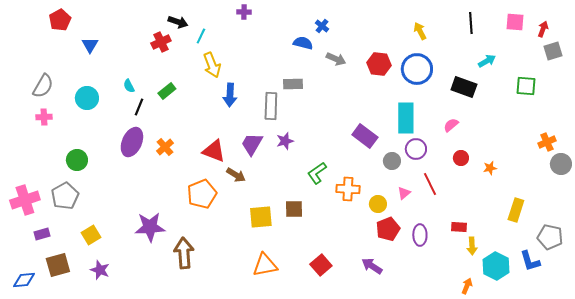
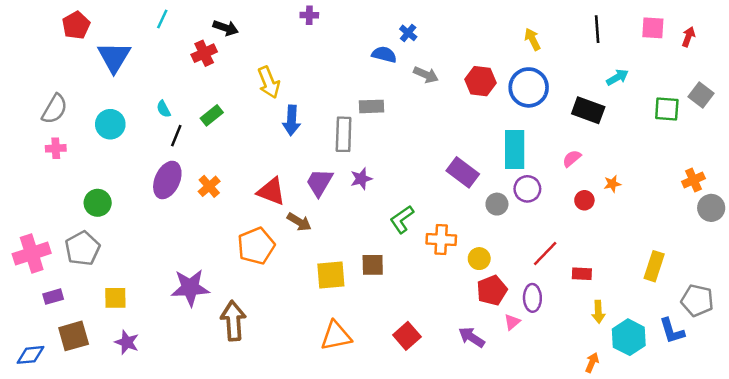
cyan line: (201, 36) -> (162, 19), moved
blue triangle: (90, 45) -> (114, 57), size x1.6
gray square: (553, 51) -> (701, 95), moved, turned -36
orange star: (490, 168) -> (612, 184), moved
red line: (430, 184) -> (545, 254), moved, turned 70
pink triangle: (404, 193) -> (512, 322), moved
red rectangle: (459, 227) -> (582, 274), moved
yellow square: (91, 235) -> (115, 298), turned 30

